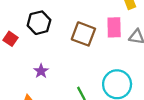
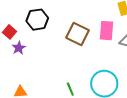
purple star: (41, 71) -> (19, 48), moved

